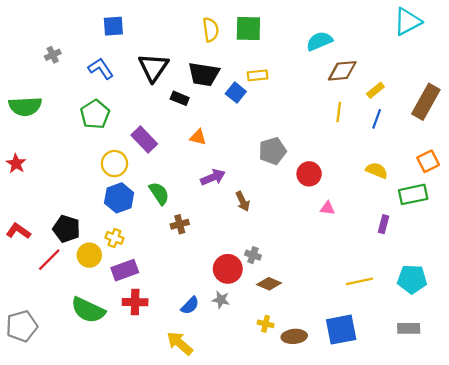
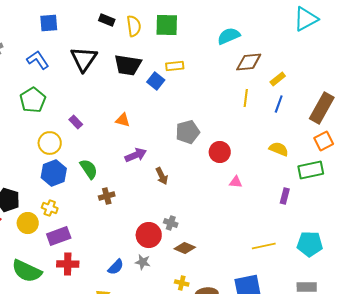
black rectangle: (180, 98) -> (107, 20), moved
brown rectangle: (426, 102) -> (322, 108), moved
purple rectangle: (144, 140) -> (76, 122), size x0.6

